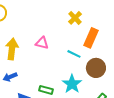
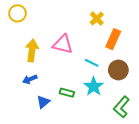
pink triangle: (42, 43) -> (63, 44), size x1.5
cyan line: (74, 54) -> (92, 63), moved

